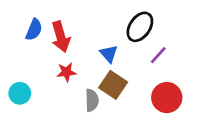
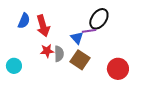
purple line: (158, 55) -> (89, 31), moved, turned 40
gray semicircle: (92, 100) -> (59, 54), moved

